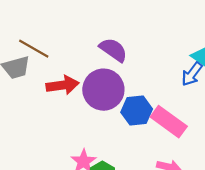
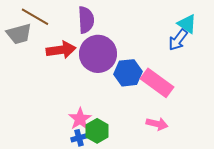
purple semicircle: (113, 50) -> (86, 20), moved, turned 52

